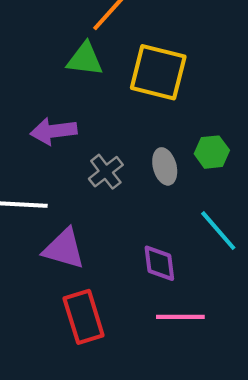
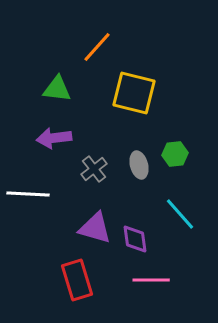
green triangle: (85, 59) -> (57, 89), moved
purple triangle: (64, 249) -> (95, 228), moved

